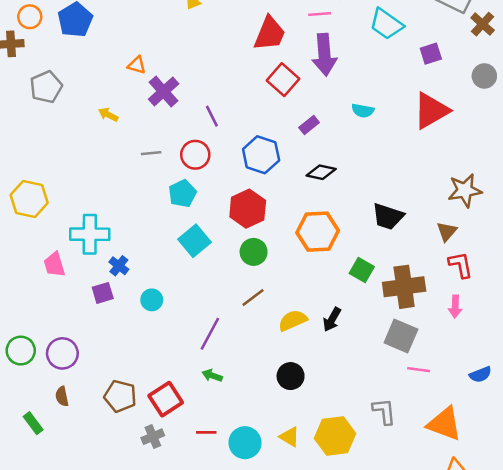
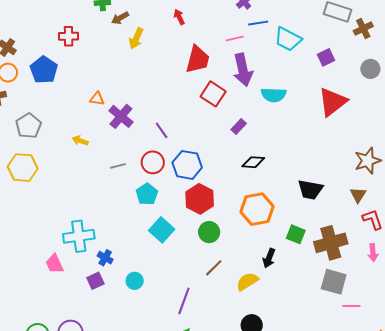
brown cross: (483, 24) -> (363, 28), turned 30
cyan semicircle: (363, 111) -> (274, 95), moved, size x1.4
blue hexagon: (261, 155) -> (187, 165), moved
yellow hexagon: (29, 199) -> (23, 168), moved
black arrow: (332, 319) -> (269, 258), moved

